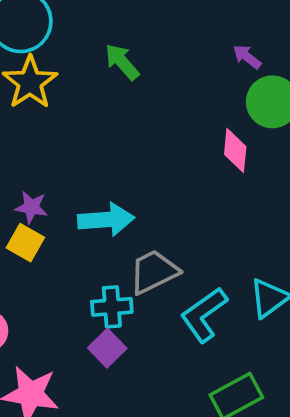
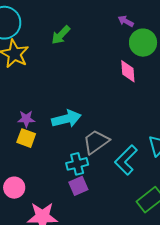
green arrow: (122, 62) -> (61, 35), turned -85
purple square: (107, 348) -> (78, 186), turned 30

